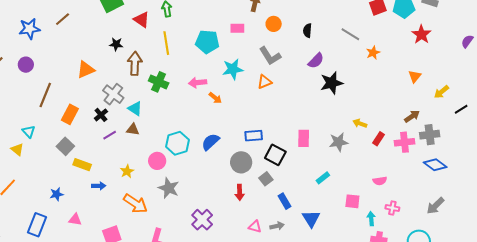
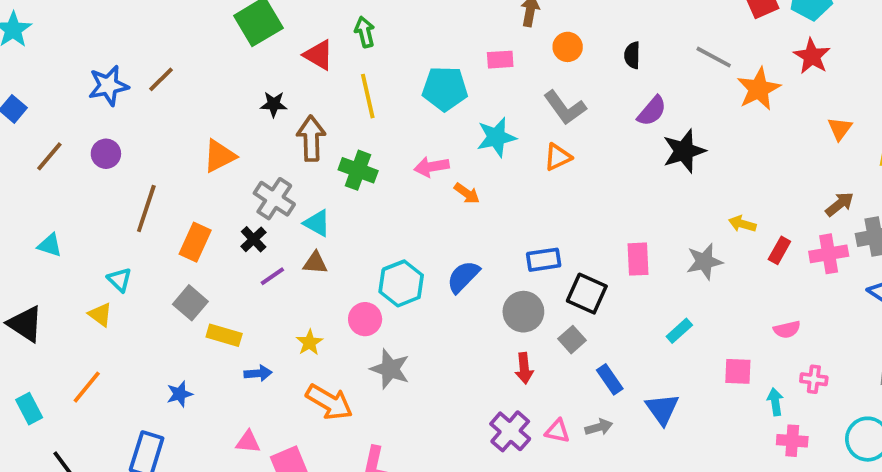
brown line: (63, 19) -> (161, 79), moved
red star: (421, 34) -> (812, 56), moved
orange star: (373, 53) -> (759, 89), size x1.6
pink triangle: (75, 219) -> (248, 442), moved
purple cross: (202, 220) -> (510, 431), moved

